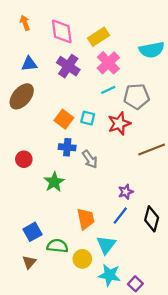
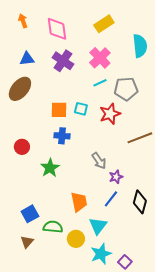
yellow rectangle: (99, 37) -> (104, 24), moved
cyan semicircle: (152, 50) -> (140, 46), turned -85
orange square: (64, 119) -> (59, 110), turned -36
gray arrow: (90, 159) -> (99, 161), moved
cyan star: (109, 275) -> (101, 254), turned -30

